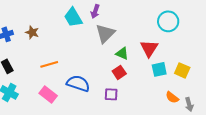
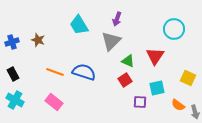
purple arrow: (95, 11) -> (117, 19), moved
orange line: (49, 64) -> (55, 72), turned 36
cyan square: (159, 69) -> (157, 88), moved
blue semicircle: (78, 83) -> (84, 72), moved
purple square: (111, 94) -> (140, 102), moved

